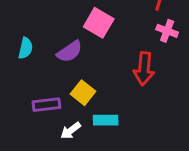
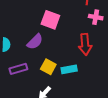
purple rectangle: (46, 105) -> (18, 69), moved
cyan rectangle: (106, 120) -> (69, 69), moved

